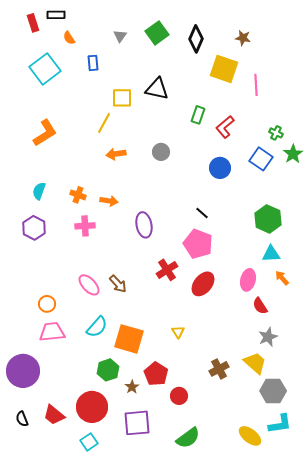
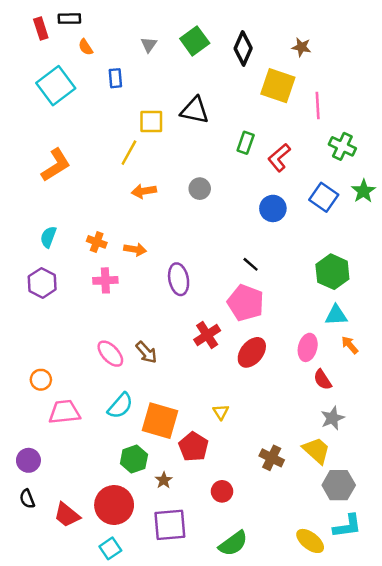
green cross: (276, 133) -> (342, 146), moved, size x1.5
orange circle: (47, 304) -> (41, 380), moved
brown cross: (219, 369) -> (272, 458), turned -36
purple circle: (23, 371) -> (28, 460), size x0.6
red pentagon: (156, 374) -> (193, 447), moved
black semicircle: (22, 419) -> (27, 499), moved

